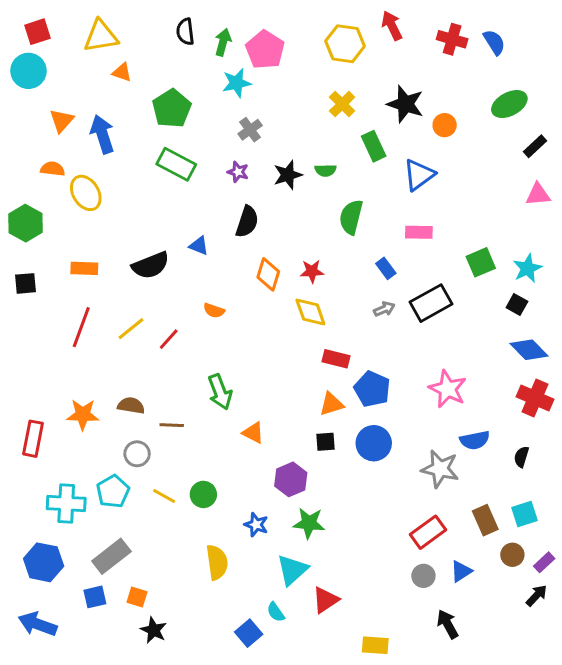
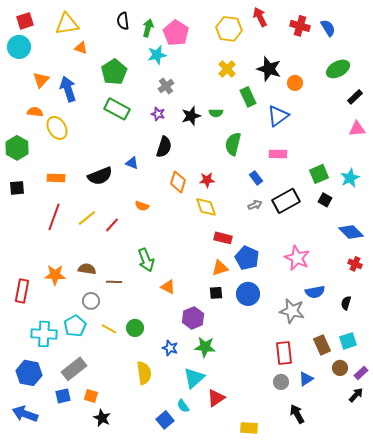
black square: (517, 305) -> (325, 200), moved
red cross: (535, 398) -> (355, 264), size x0.6
red rectangle: (428, 532) -> (284, 353), turned -60

